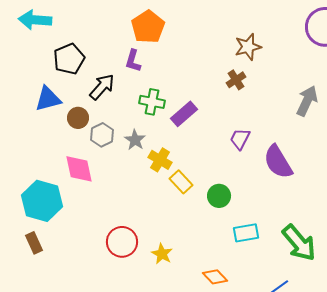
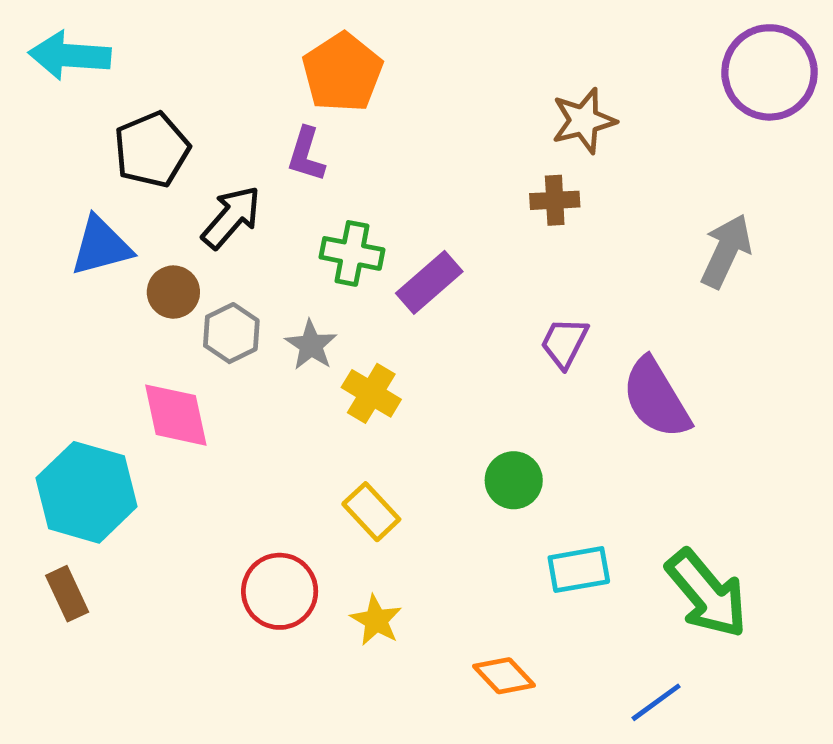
brown cross: (236, 80) -> (555, 200), turned 30
yellow rectangle: (181, 182) -> (371, 512), moved

